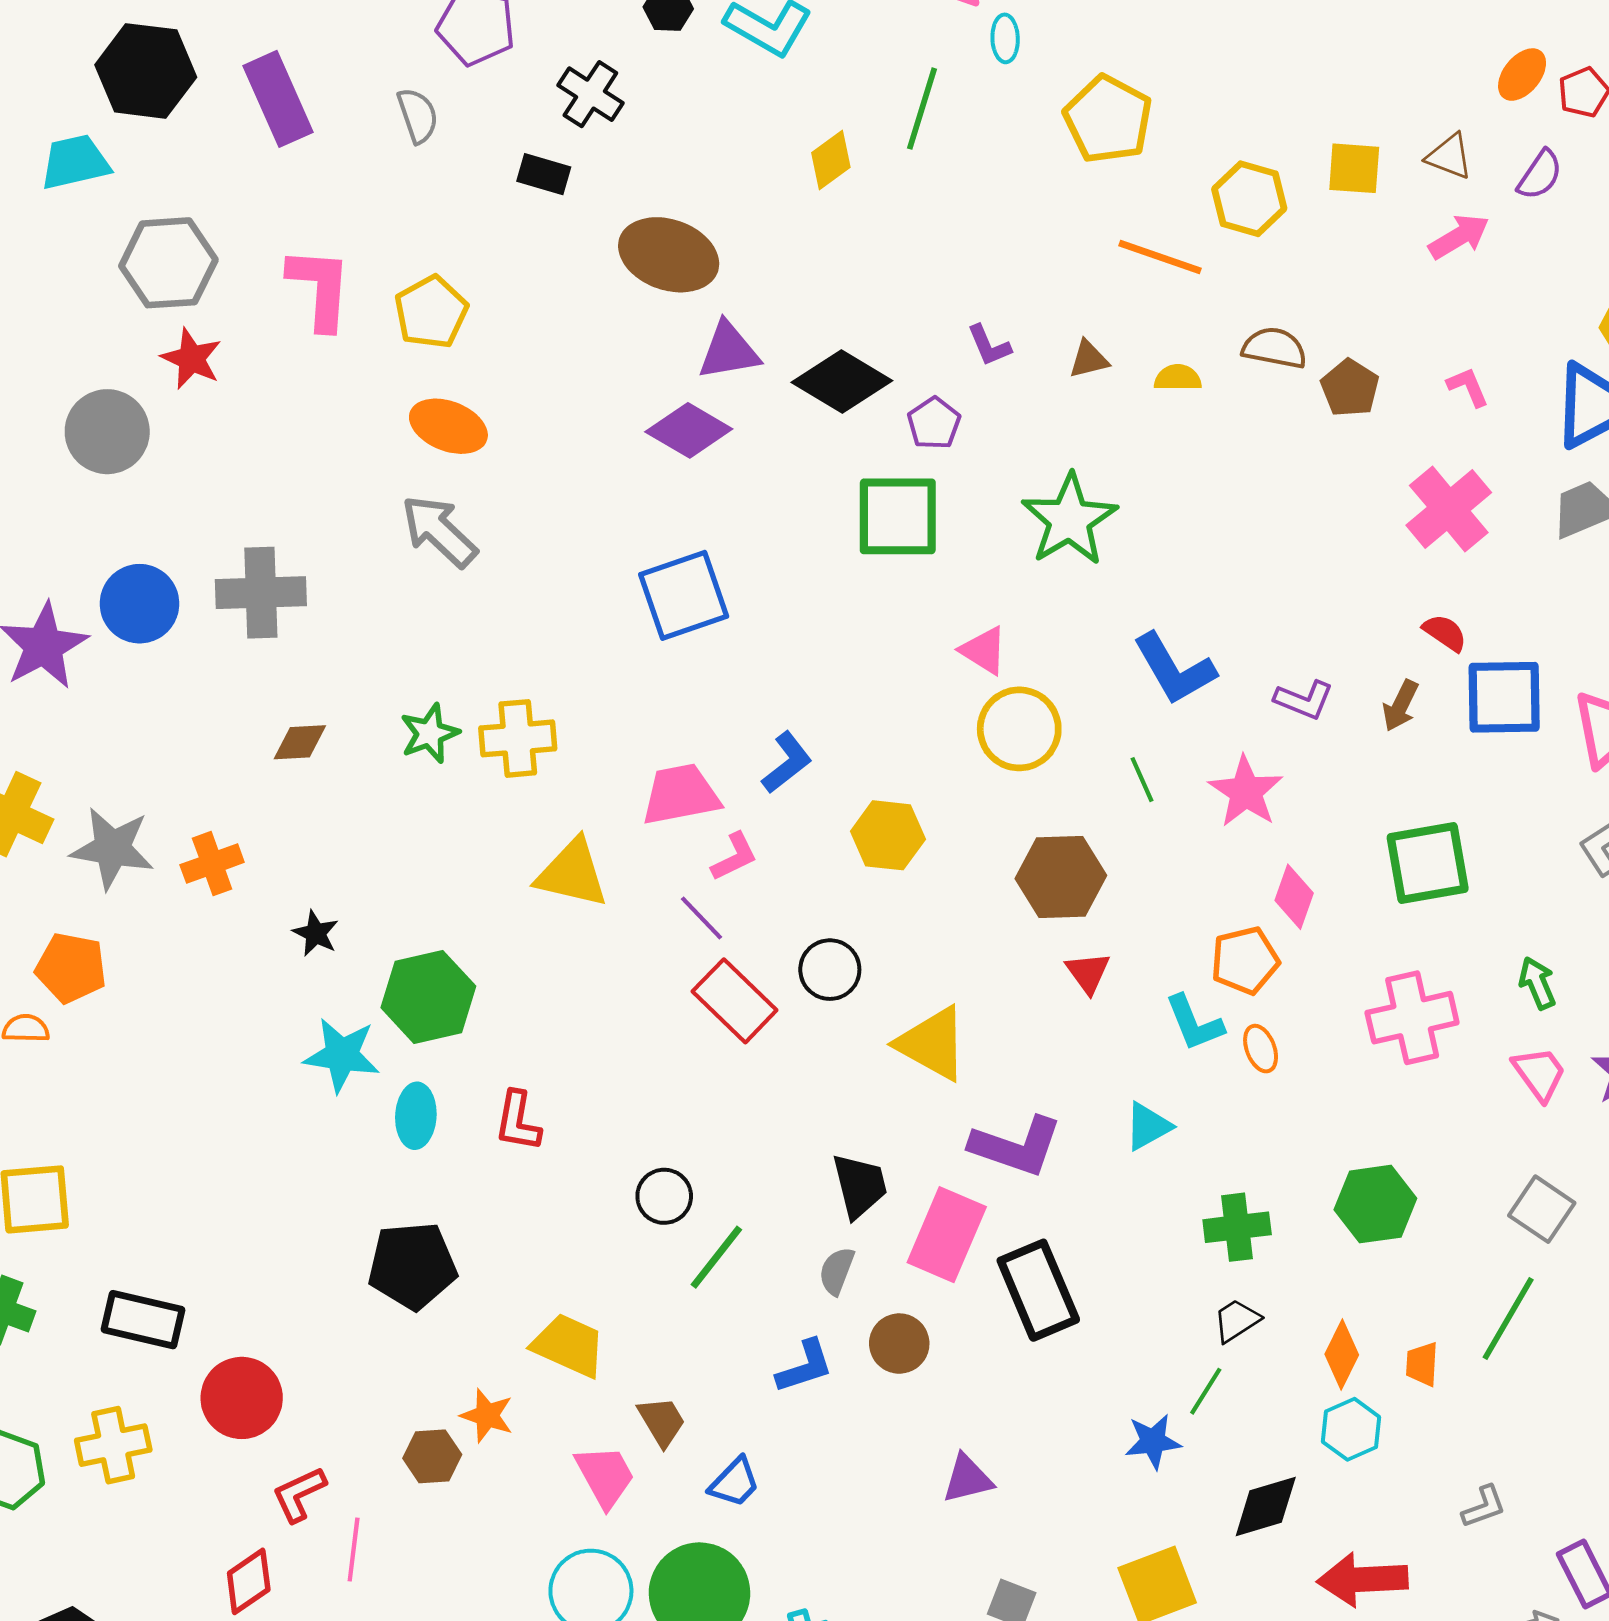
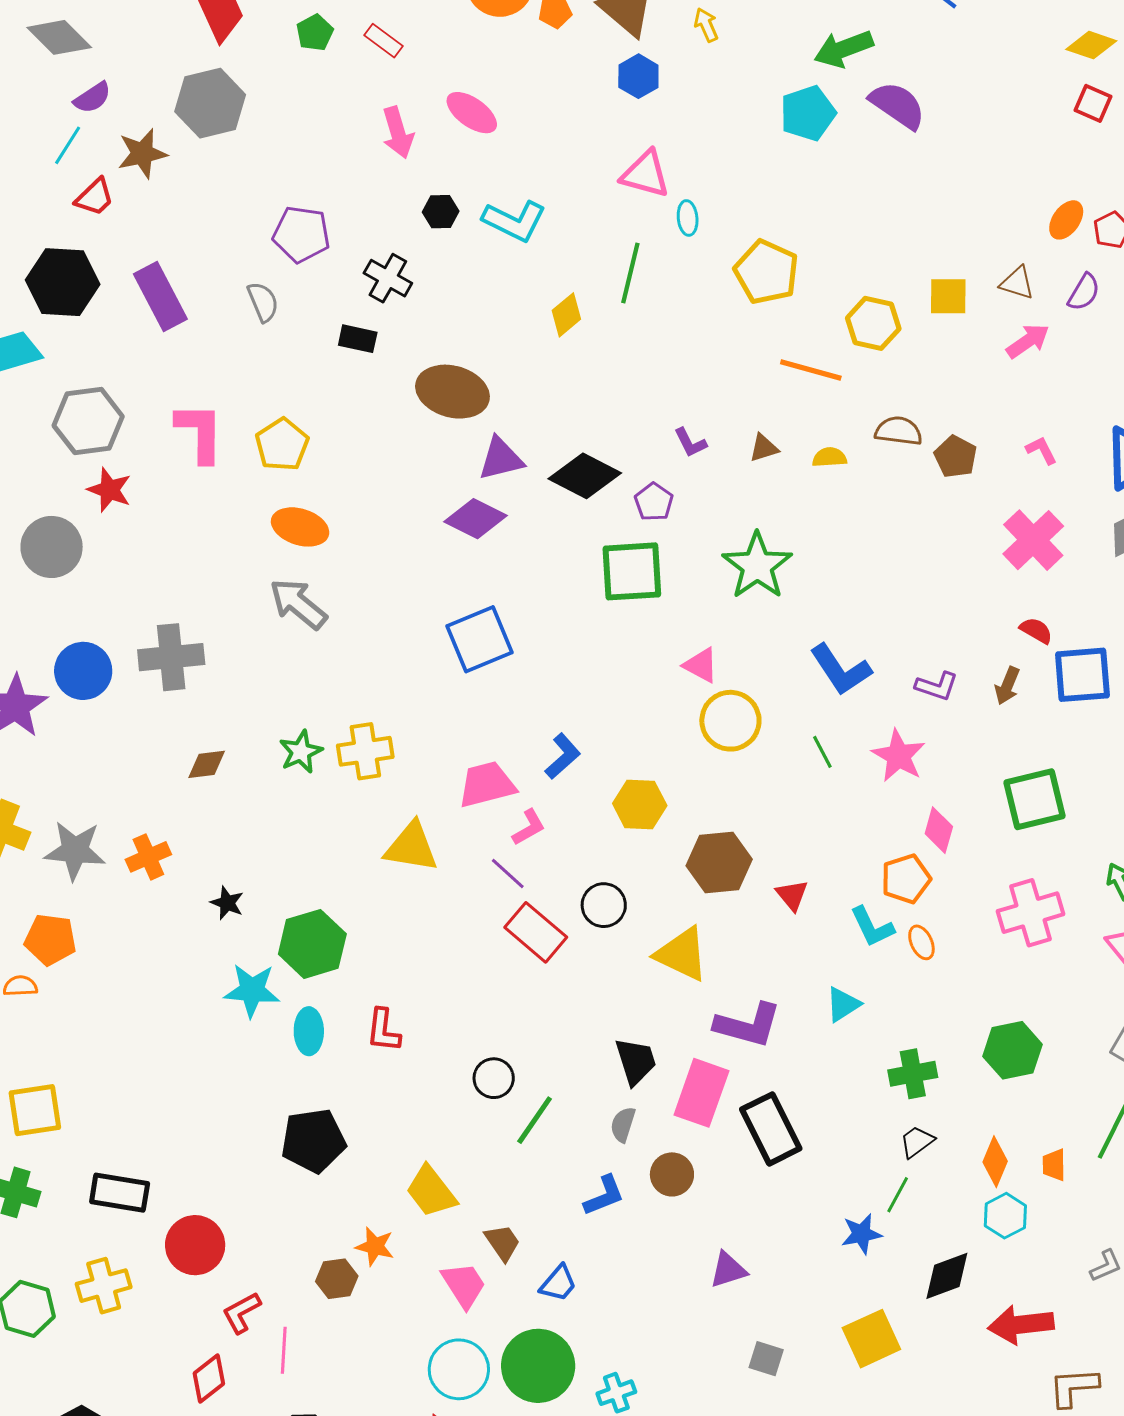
brown hexagon: (1061, 877) -> (719, 862), moved
yellow trapezoid: (569, 1345) -> (431, 1191), turned -148

